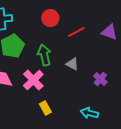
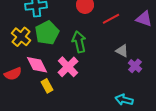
gray triangle: (72, 64) -> (122, 51), moved
yellow rectangle: (45, 108) -> (47, 86), moved

